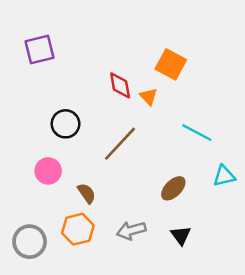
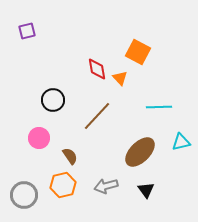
purple square: (39, 49) -> (27, 31), moved, size x0.7
cyan line: (197, 133) -> (159, 107), turned -30
brown ellipse: (173, 188) -> (140, 152), size x1.5

